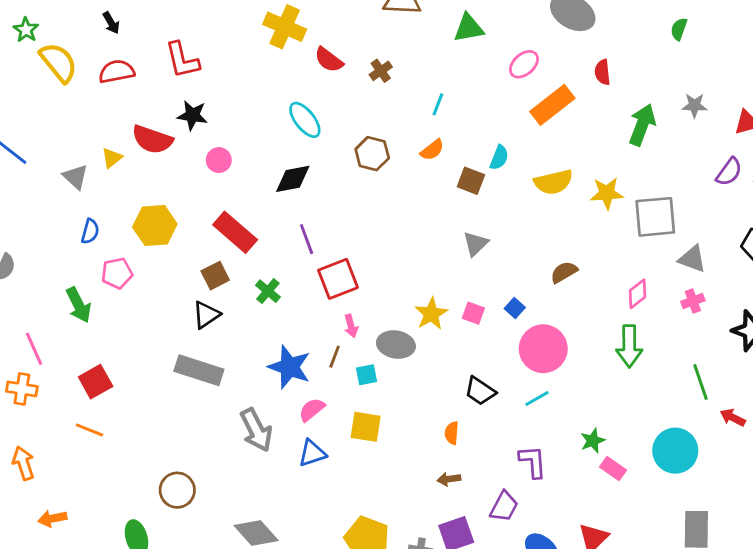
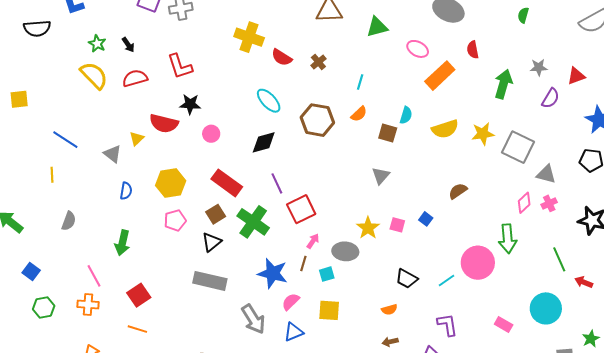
green star: (26, 30) -> (97, 44), moved
pink ellipse: (524, 64) -> (418, 49), turned 75
brown hexagon: (372, 154) -> (317, 120), size x1.4
purple semicircle: (729, 172) -> (550, 98), moved
gray square: (655, 217) -> (518, 147), turned 36
gray triangle: (476, 244) -> (381, 176), moved
pink pentagon: (117, 273) -> (175, 220), moved
green cross: (268, 291) -> (253, 222), size x1.8
pink diamond: (637, 294) -> (524, 203), moved
green arrow: (79, 305) -> (122, 243), turned 45
pink arrow: (351, 326) -> (313, 241), turned -126
pink circle: (543, 349) -> (478, 263), moved
orange semicircle: (452, 433) -> (389, 310), turned -105
green star: (593, 441) -> (591, 339), moved

